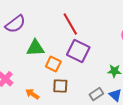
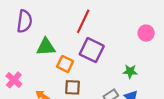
purple semicircle: (15, 24) -> (25, 21), turned -45
red line: (70, 24) -> (83, 21), turned 55

